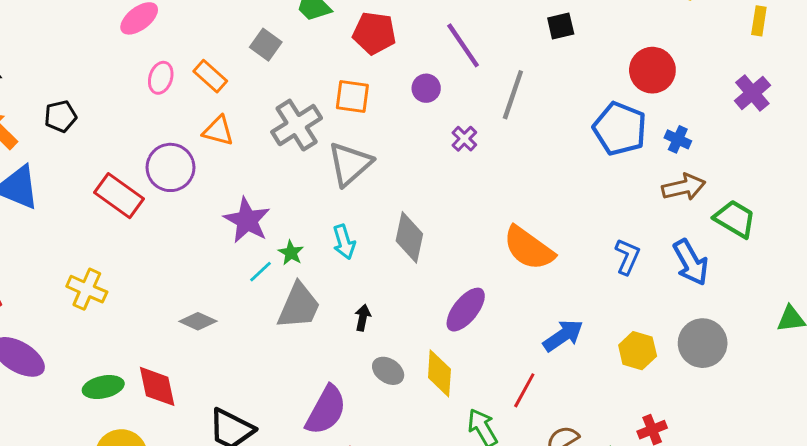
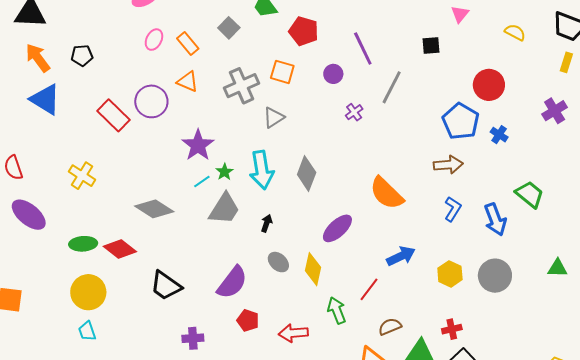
gray triangle: (350, 164) -> (274, 118), size x0.7
brown arrow: (684, 187) -> (448, 165), moved
cyan arrow: (344, 242) -> (262, 170), size x1.6
gray diamond: (198, 321) -> (154, 209), size x1.5
red diamond: (157, 386) -> (120, 249), turned -48

